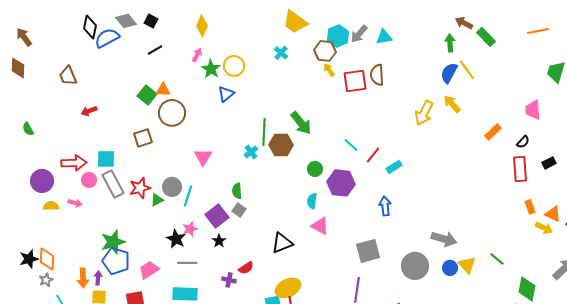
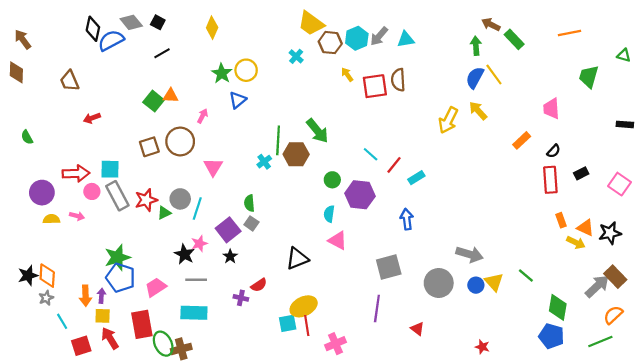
brown hexagon: (325, 51) -> (330, 43), moved
pink arrow: (197, 55) -> (203, 116), moved
pink trapezoid: (533, 110) -> (551, 109), moved
brown circle: (172, 113) -> (180, 141), moved

